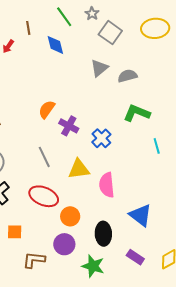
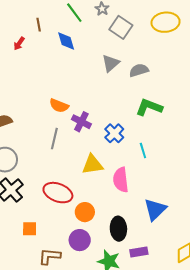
orange semicircle: (47, 109) -> (59, 106), turned -102
cyan line: (157, 146) -> (143, 150), moved
gray line: (44, 157) -> (54, 139), moved, turned 40
blue triangle: (141, 215) -> (155, 209), turned 40
purple rectangle: (135, 257) -> (139, 252), moved, turned -42

